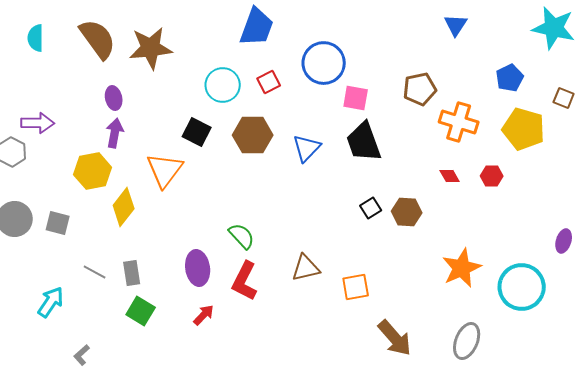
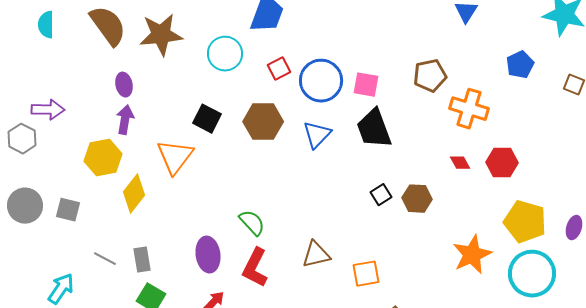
blue circle: (324, 63) -> (321, 81), moved
cyan circle: (223, 85) -> (225, 54), moved
yellow pentagon: (524, 129) -> (525, 222), moved
red hexagon: (492, 176) -> (502, 163), size x1.4

